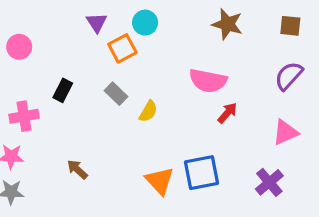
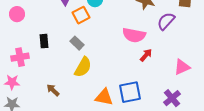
purple semicircle: (289, 76) -> (166, 21), moved
black rectangle: (63, 90) -> (44, 41), turned -32
yellow semicircle: (148, 111) -> (83, 67), moved, size x1.5
orange triangle: (160, 181) -> (104, 97), turned -36

